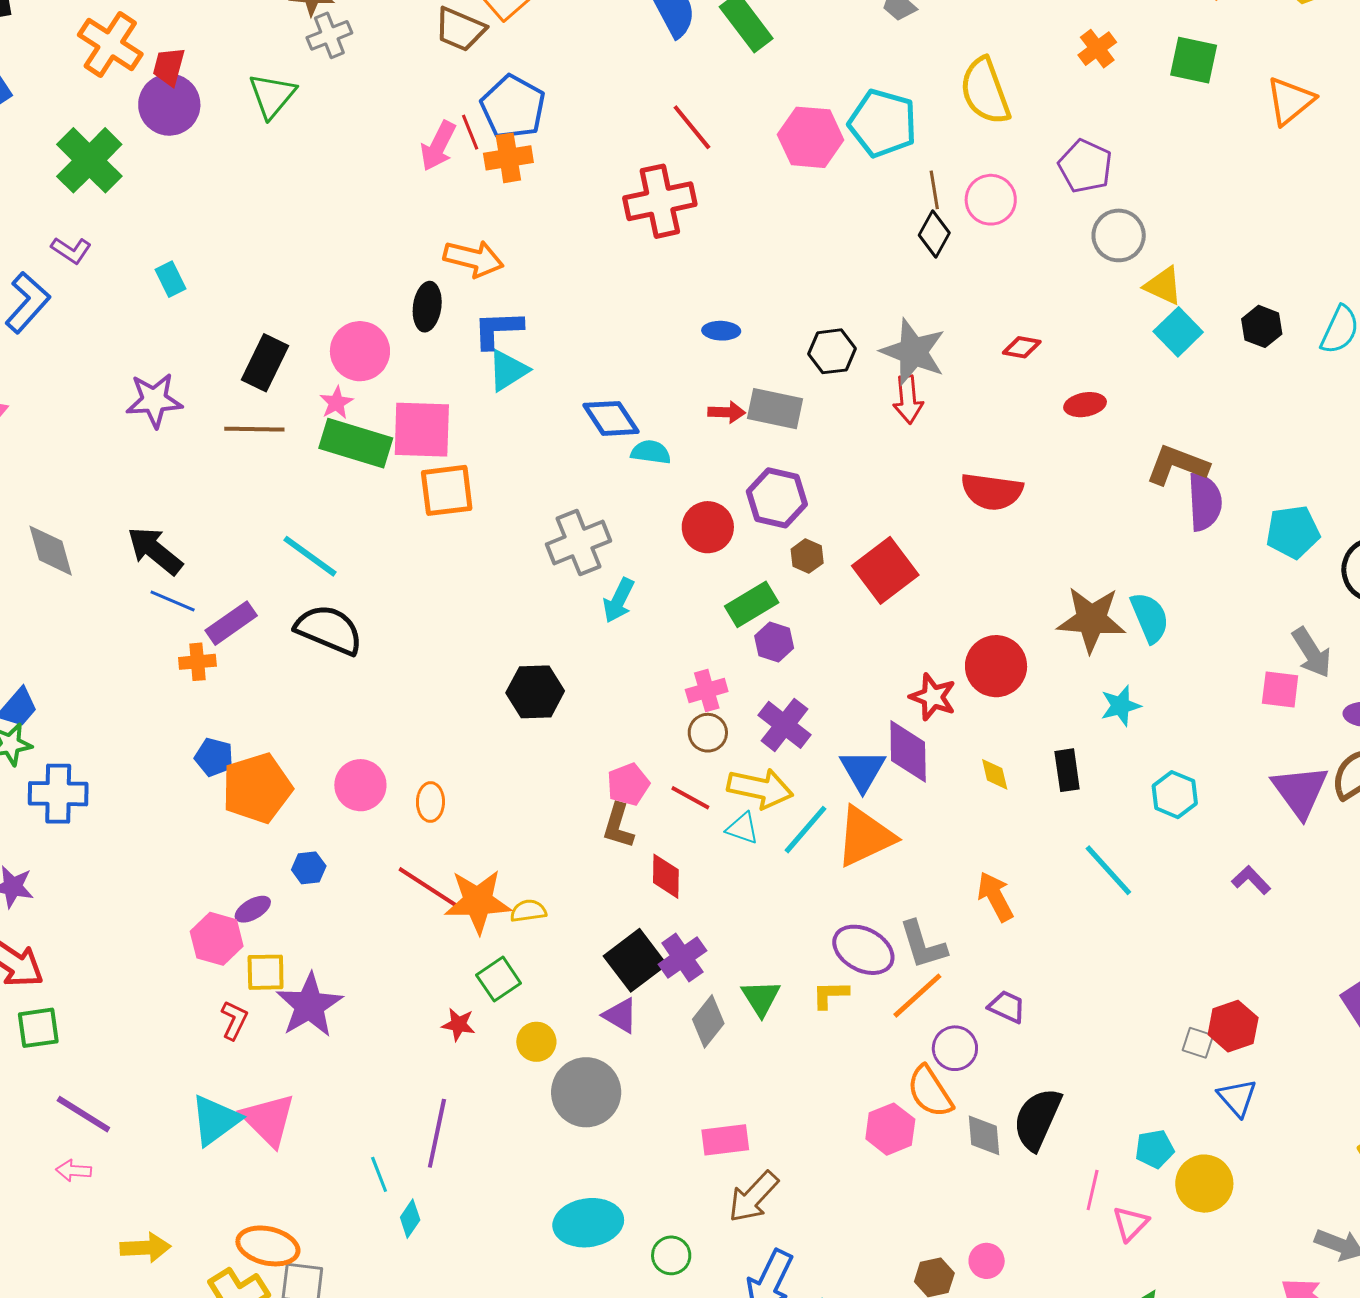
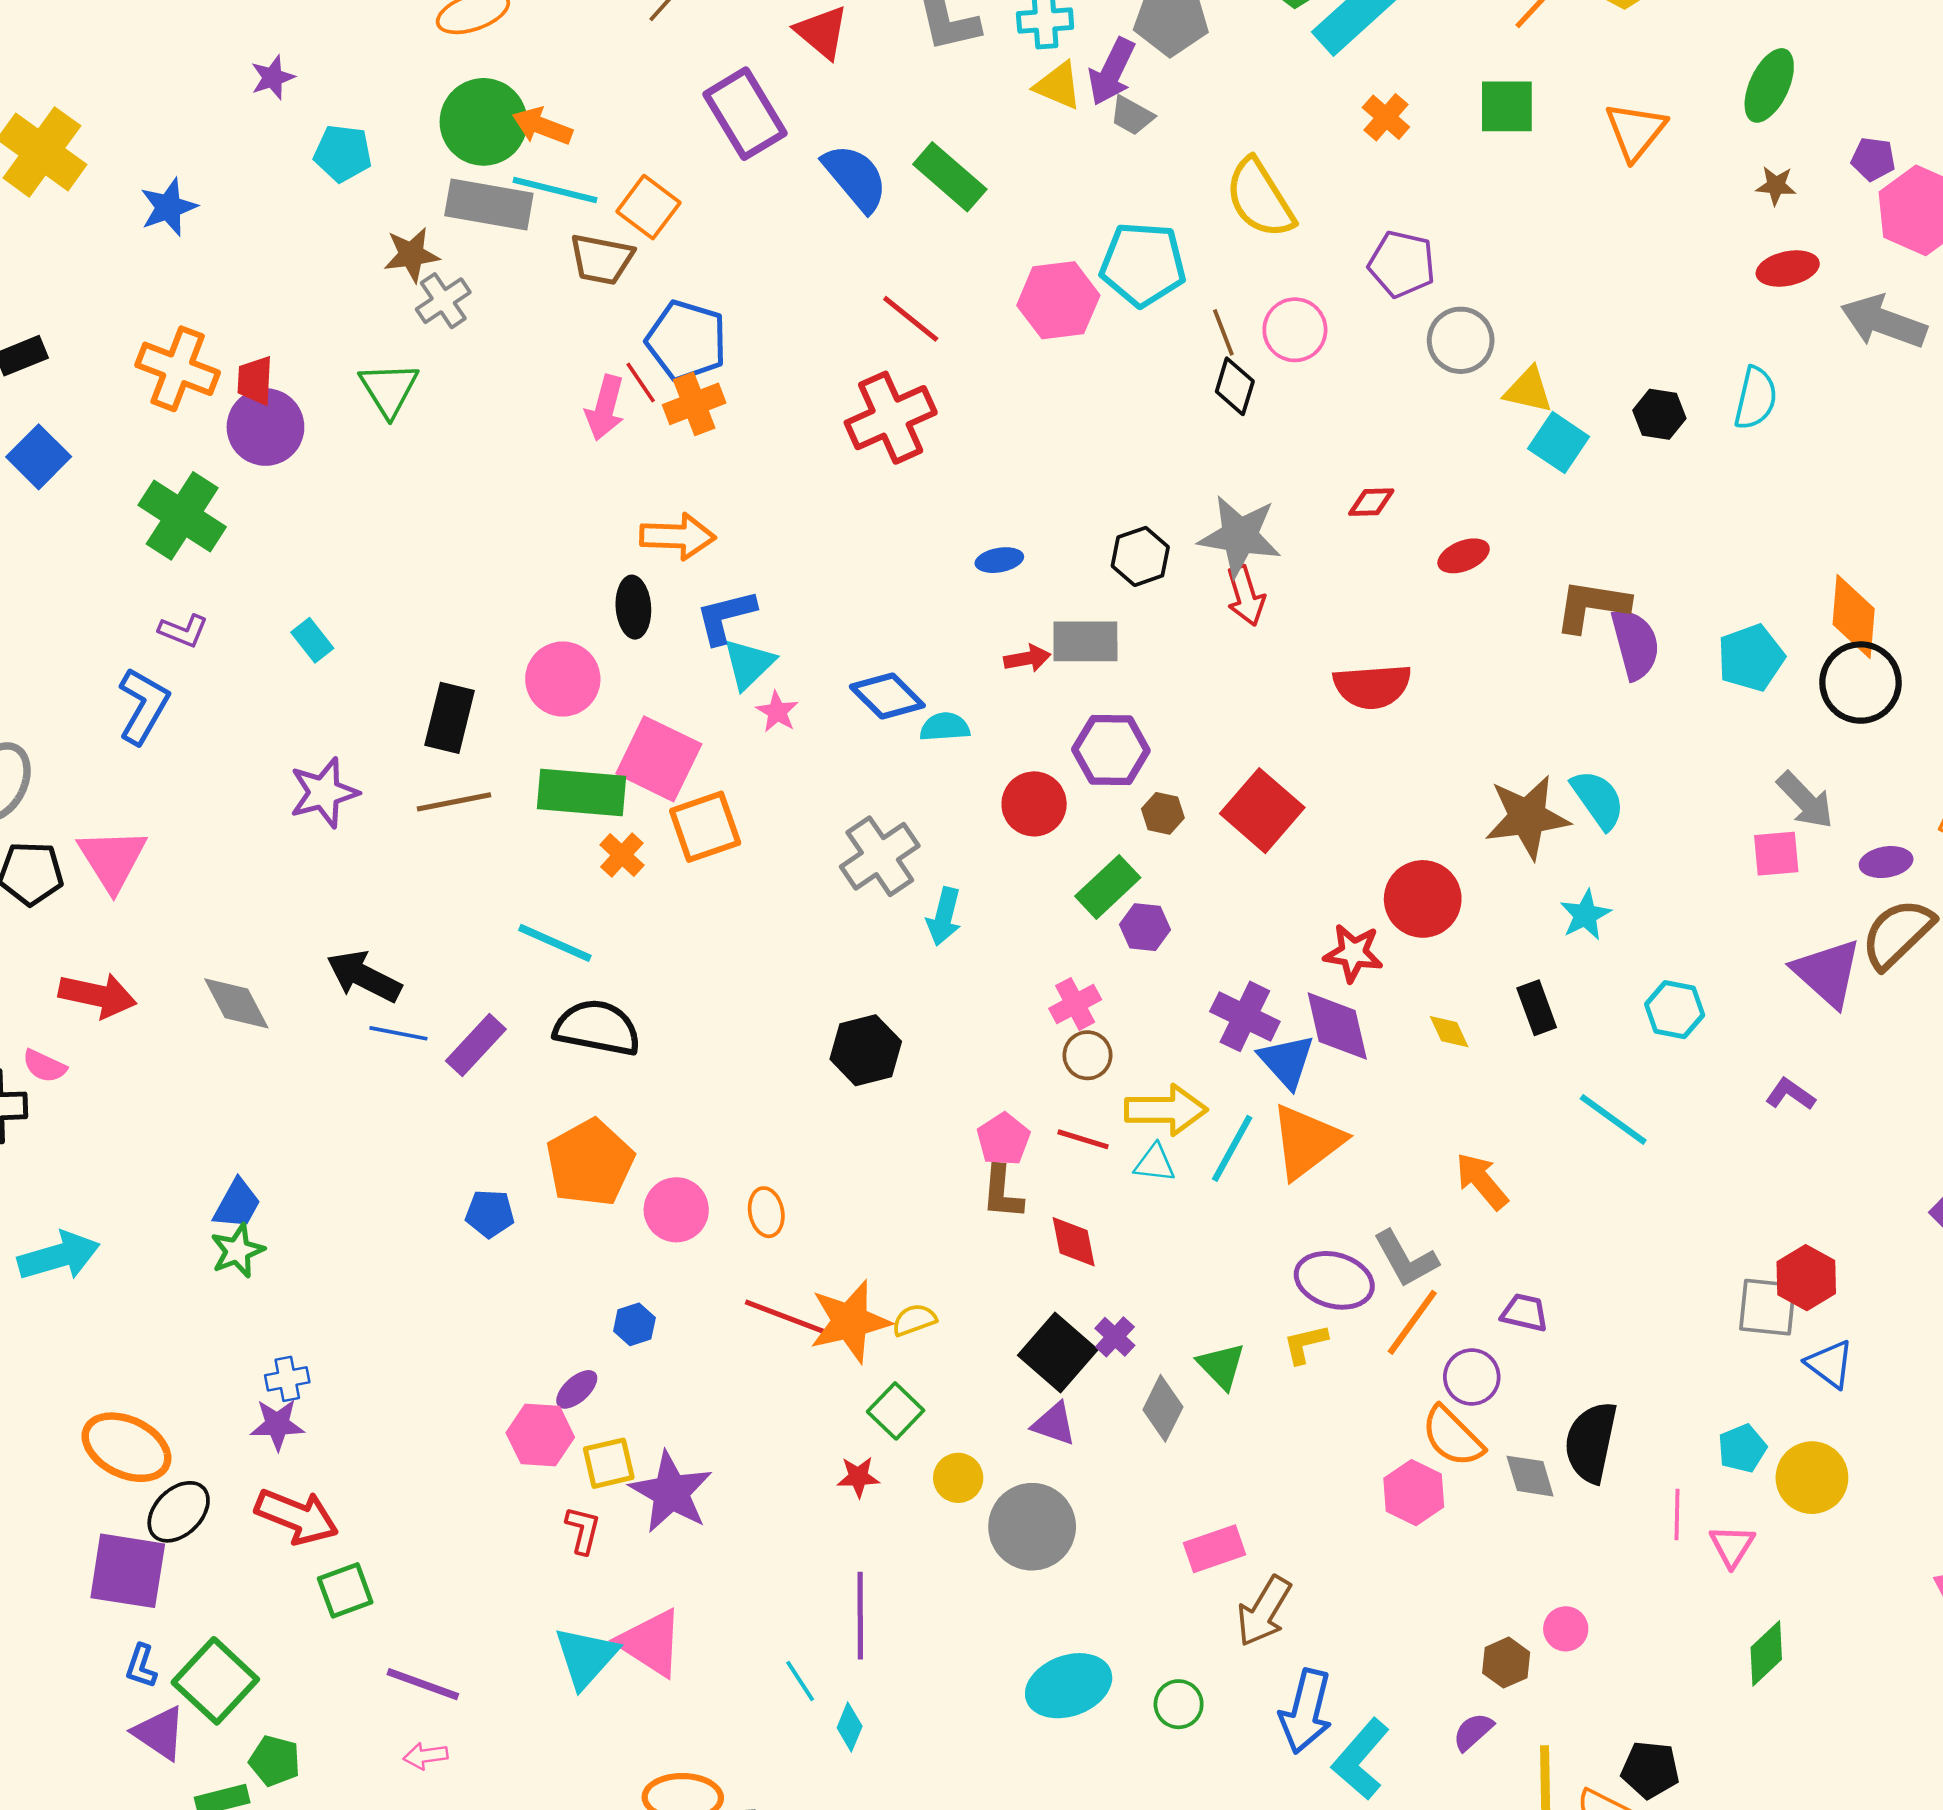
pink star: (336, 403) -> (777, 712), moved
pink square: (422, 430) -> (659, 759), turned 36
orange cross: (197, 662) -> (622, 855), moved, turned -30
purple cross: (785, 725) -> (1245, 1016), moved
orange pentagon: (257, 788) -> (590, 1163), moved
blue cross: (58, 794) -> (287, 1379), moved, size x0.6
purple cross: (682, 958) -> (1115, 1337), size x0.7
gray square: (1198, 1043) -> (1768, 1307), size x1.6

